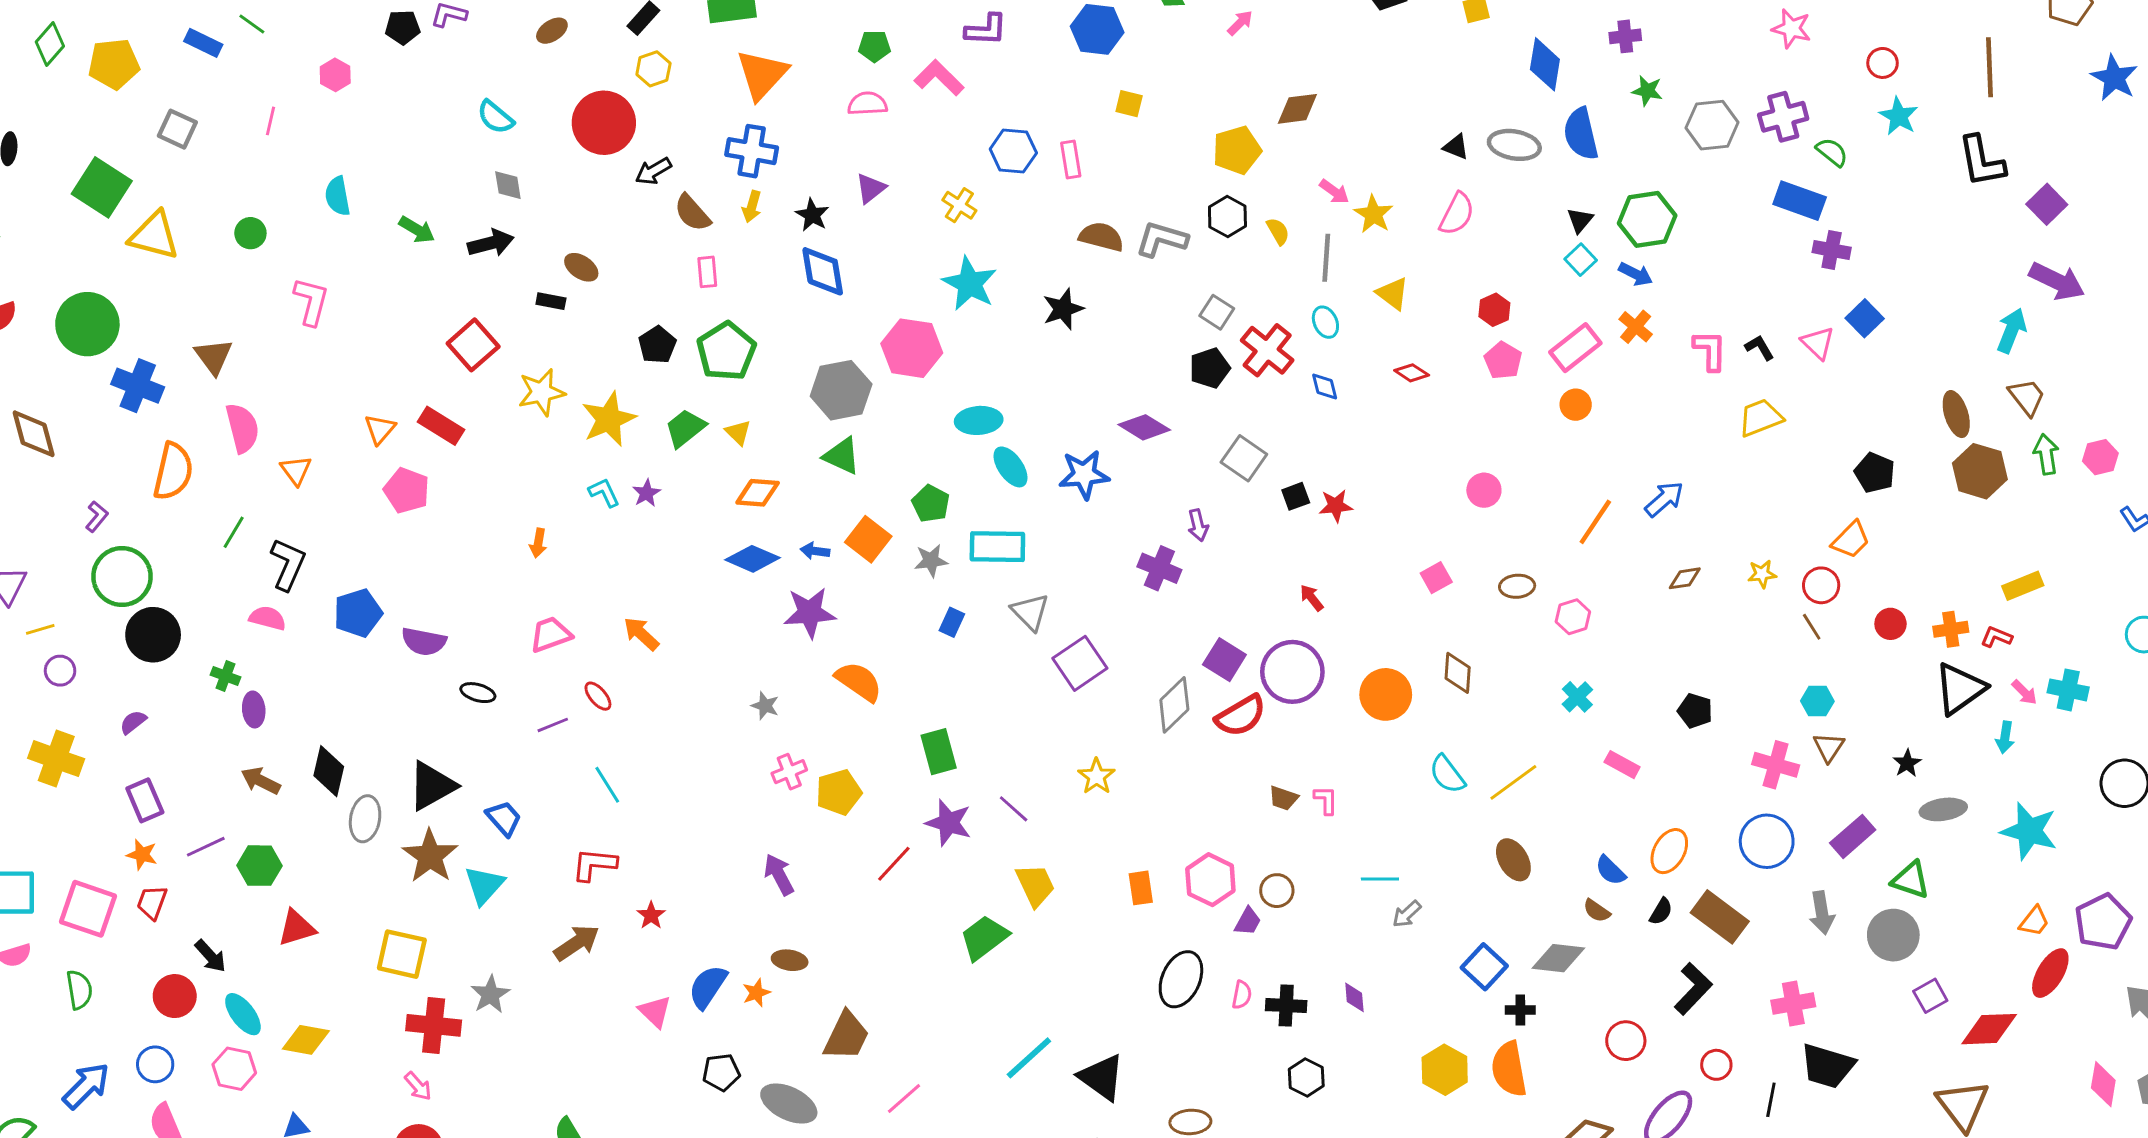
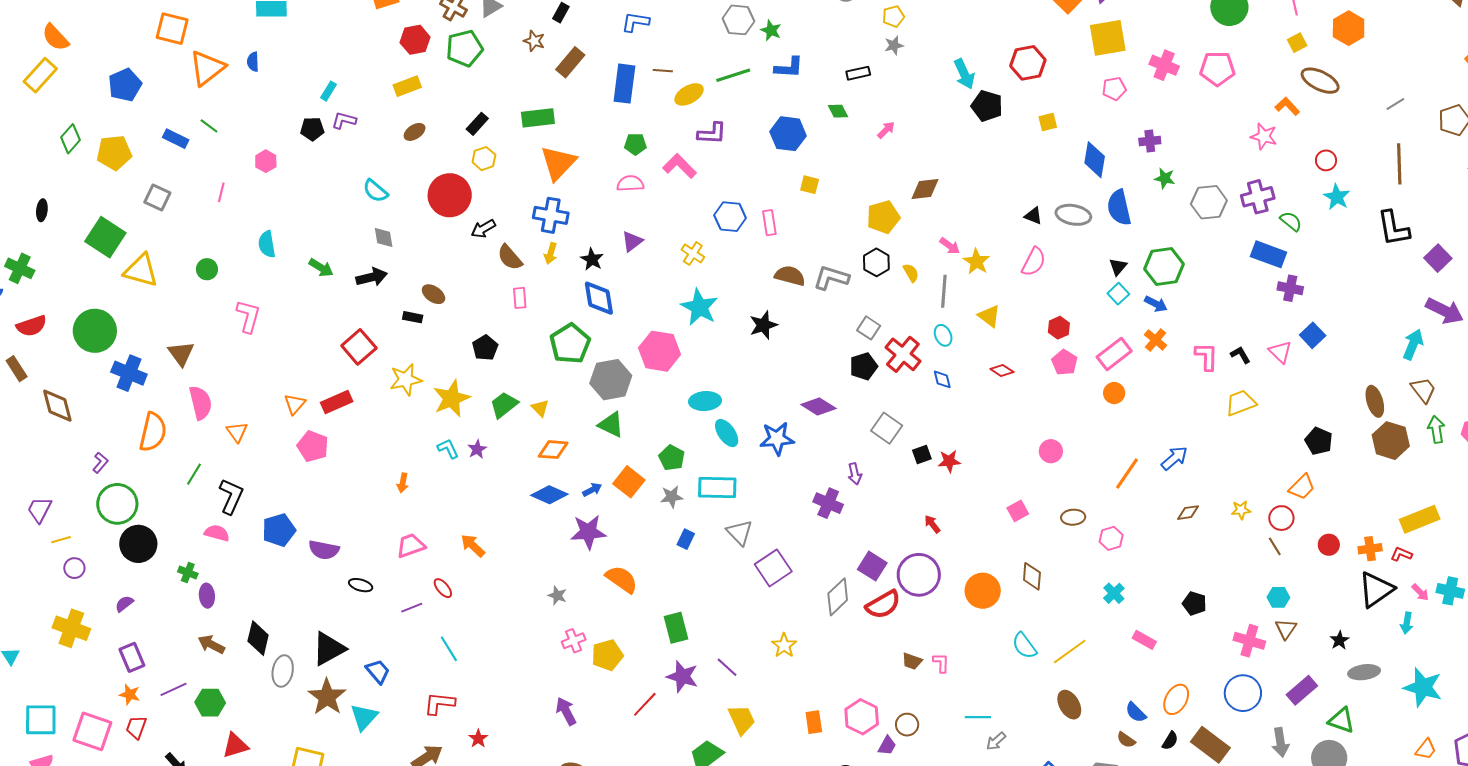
green pentagon: (726, 351) -> (570, 344), moved
red rectangle: (441, 426) -> (337, 402), turned -56
blue arrow: (815, 551) -> (592, 490), turned 144
yellow rectangle: (2023, 586) -> (1420, 519), size x1.4

